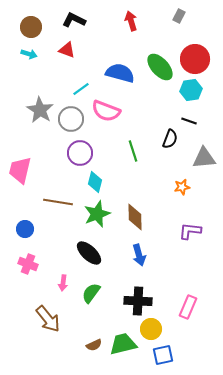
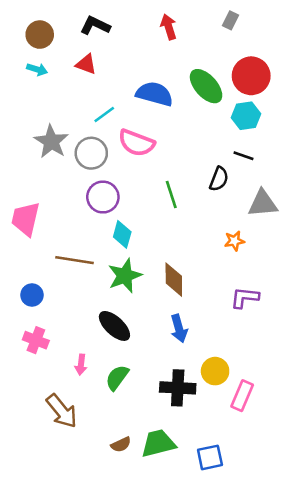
yellow circle: (151, 329) -> (215, 371), moved

